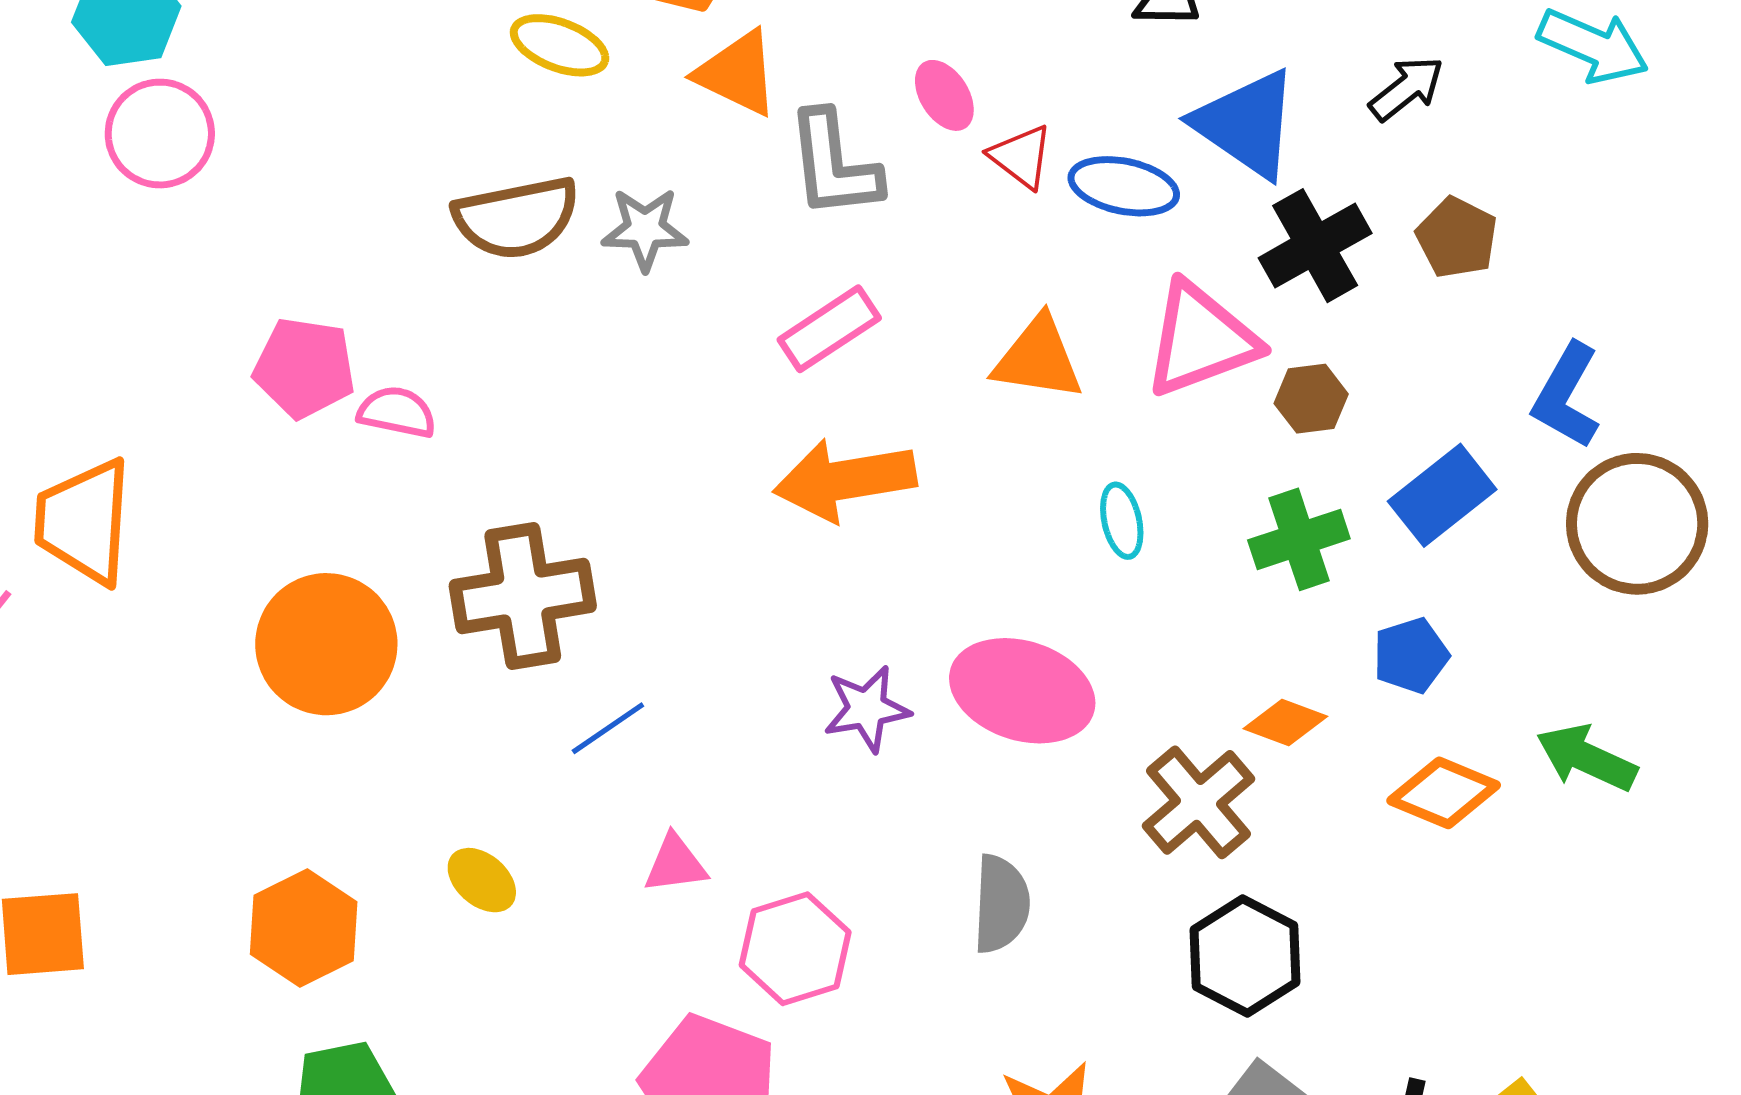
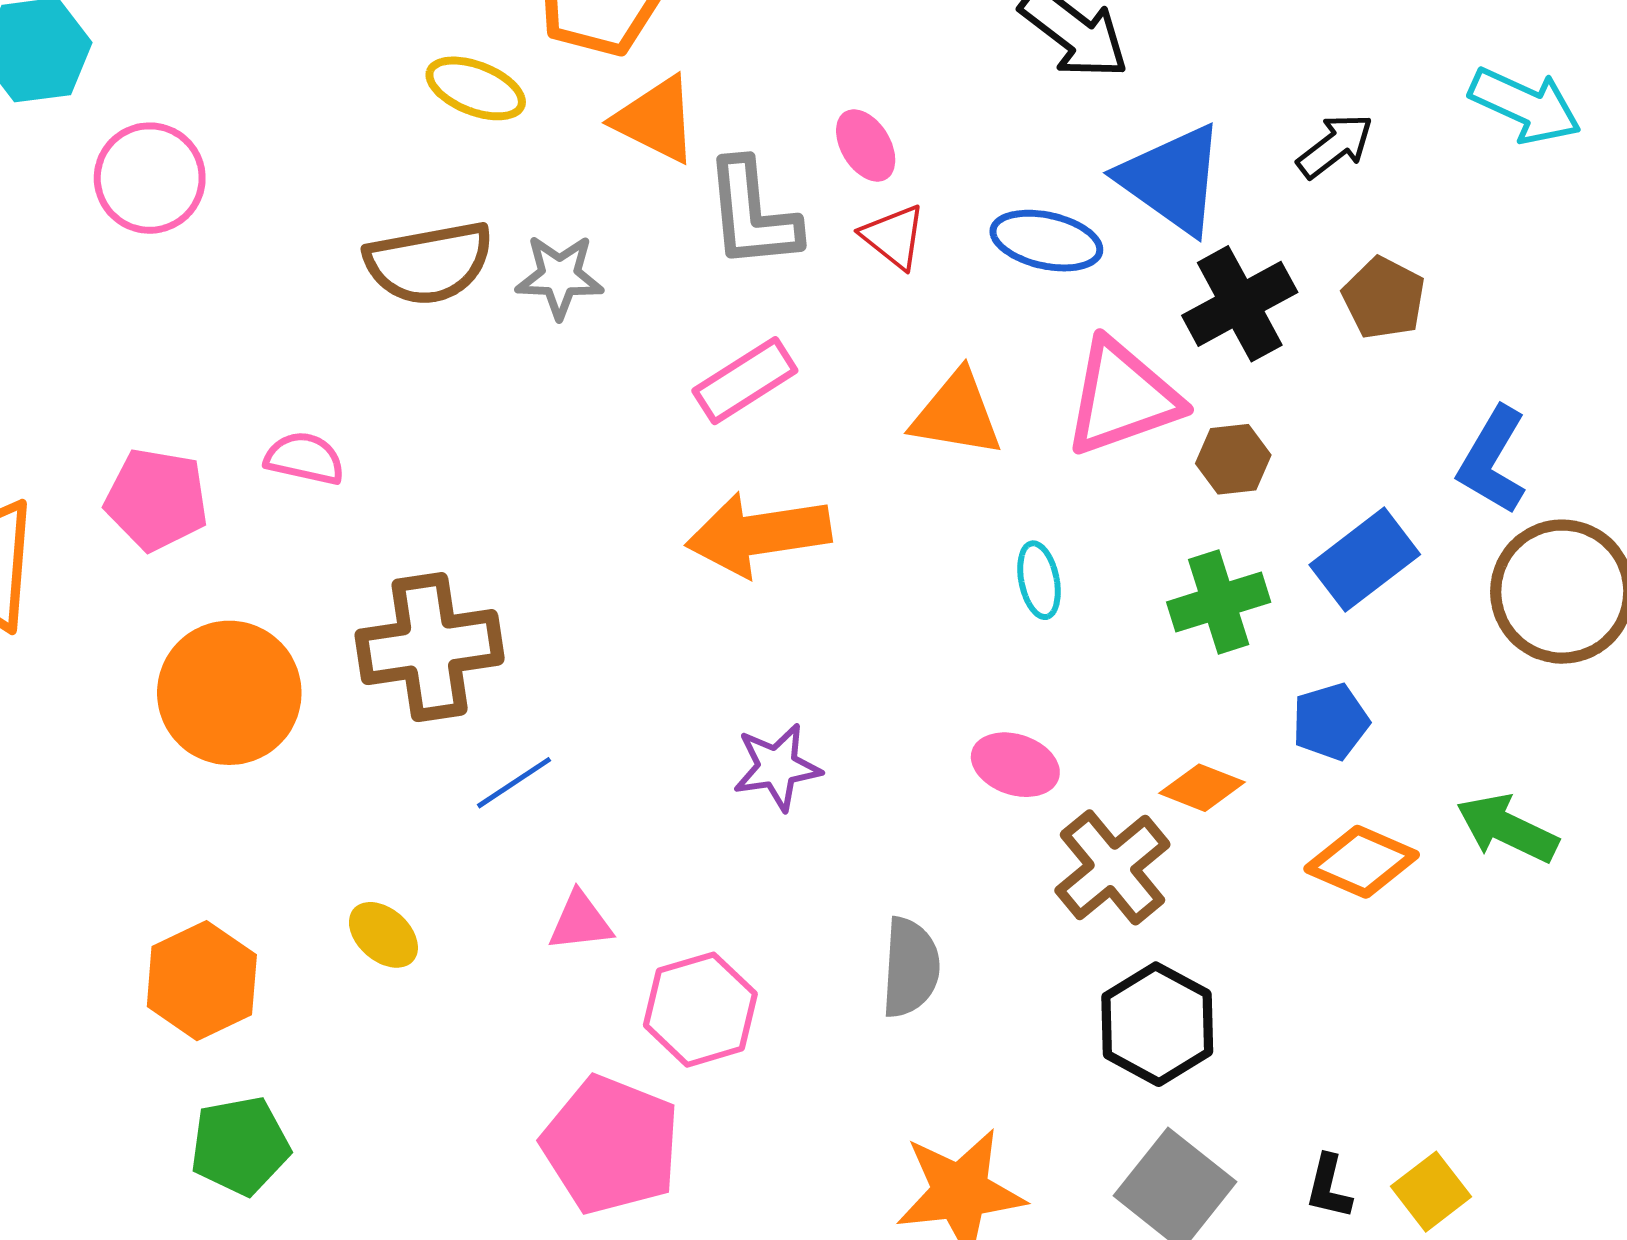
pink circle: (160, 134) -> (150, 178), moved
red triangle: (1021, 157) -> (894, 237), moved
pink pentagon: (304, 368) -> (157, 499), moved
pink ellipse: (1022, 691) -> (1015, 765), moved, size x0.6

